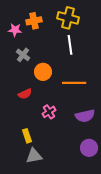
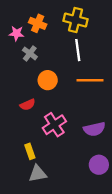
orange cross: (34, 21) -> (38, 23), turned 35
gray cross: (23, 55) -> (30, 53), moved
orange line: (74, 83) -> (90, 80), moved
pink cross: (49, 112) -> (54, 125), size x1.5

